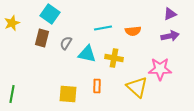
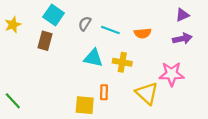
cyan line: (103, 28) -> (110, 30), turned 30
gray semicircle: (66, 43) -> (85, 24), moved
green line: (12, 94) -> (13, 101), turned -54
yellow square: (68, 94) -> (85, 105), moved

